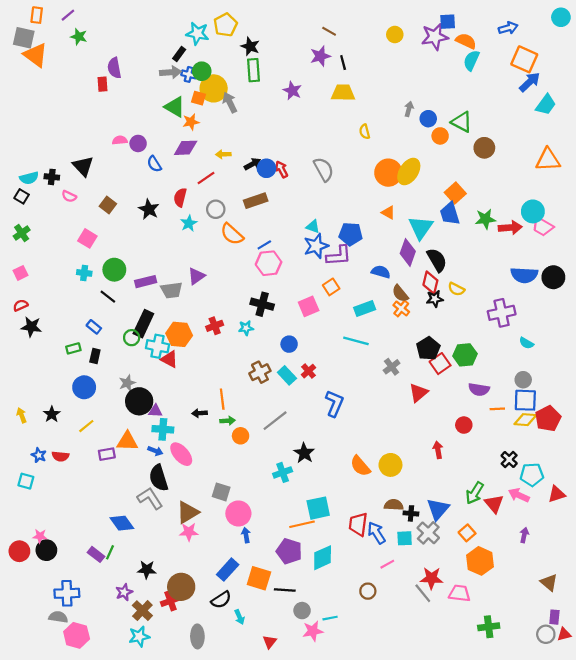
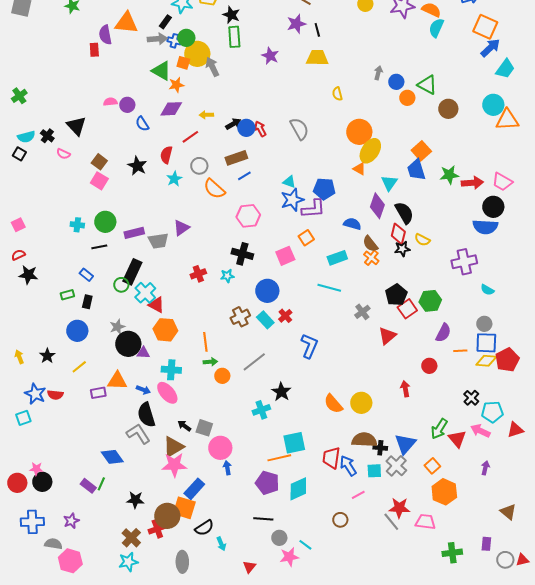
orange triangle: (36, 55) -> (126, 23), moved, turned -30
yellow ellipse: (409, 172) -> (370, 151), moved
black cross: (52, 177) -> (47, 136), turned 32
cyan circle: (533, 211) -> (493, 105), moved
cyan triangle: (421, 228) -> (389, 183), size x0.7
green cross: (22, 233) -> (19, 96), moved
pink square: (87, 238) -> (99, 181), moved
blue line: (264, 245) -> (244, 176), moved
black circle: (553, 277) -> (493, 207), moved
black line: (108, 297) -> (99, 247), turned -49
orange hexagon: (179, 334) -> (165, 330), moved
blue circle: (289, 344) -> (267, 291), size x1.5
cyan cross: (157, 346) -> (145, 293), turned 35
purple semicircle: (479, 389) -> (443, 333), turned -72
black arrow: (200, 413) -> (184, 426), moved, turned 40
cyan cross: (163, 429) -> (171, 370), moved
blue star: (39, 455) -> (35, 394), size x1.5
cyan square: (26, 481) -> (23, 418), turned -35
brown semicircle: (394, 505) -> (364, 440), size x1.4
pink star: (189, 532) -> (174, 465), size x1.4
blue rectangle: (228, 570) -> (194, 489), moved
orange square: (259, 578) -> (184, 508), moved
purple star: (124, 592) -> (71, 521), moved
blue cross: (67, 593) -> (32, 522), moved
purple rectangle: (554, 617) -> (486, 544), moved
cyan line: (330, 618) -> (305, 545), turned 48

